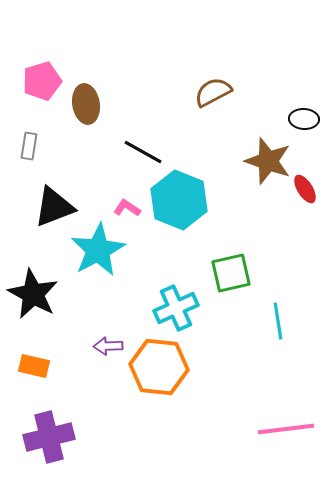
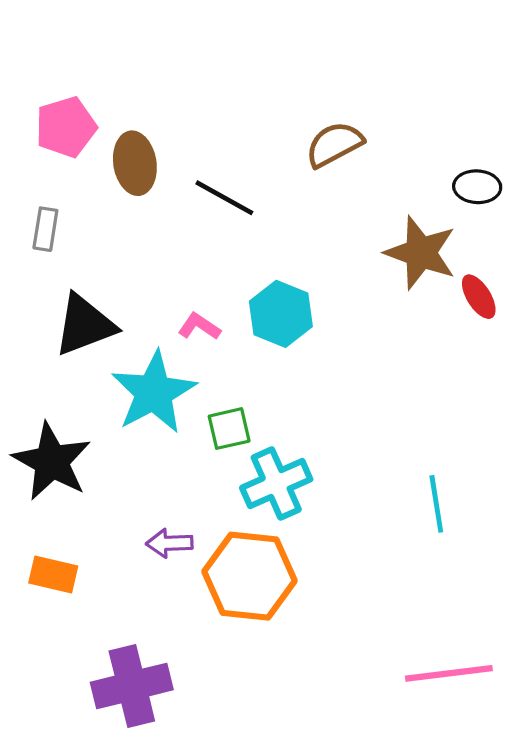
black line: (143, 152) -> (224, 198), moved
cyan hexagon: (179, 200) -> (281, 314), size x0.7
green square: (231, 273) -> (229, 429), moved, size x0.7
purple cross: (49, 437) -> (132, 686), moved

